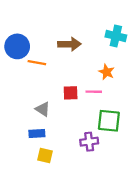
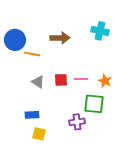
orange star: (107, 72) -> (105, 81), moved
gray triangle: (43, 109) -> (38, 82), moved

